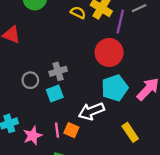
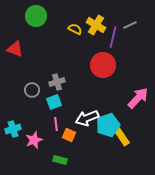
cyan pentagon: (115, 88) -> (108, 125), moved
pink line: (57, 130) -> (56, 124), moved

